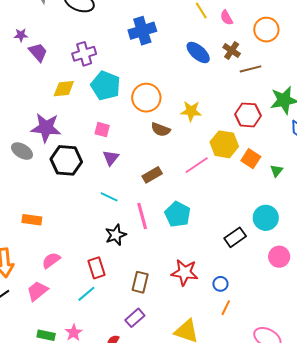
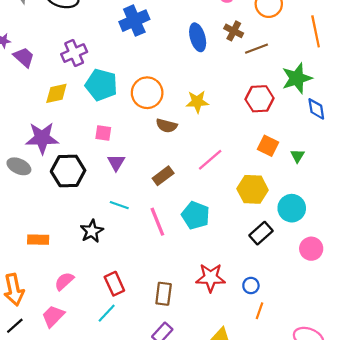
blue ellipse: (198, 52) -> (198, 37), turned 40
yellow hexagon: (224, 144) -> (253, 189), moved
black star: (116, 235) -> (92, 231), moved

